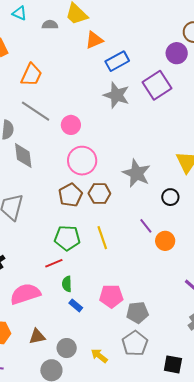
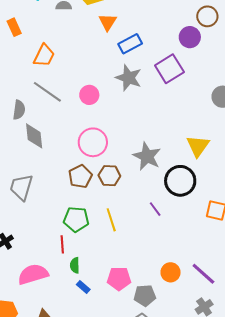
orange triangle: (94, 40) -> (108, 22), turned -36
pink circle: (71, 125) -> (89, 95), moved
black circle: (170, 197) -> (180, 181), size x1.8
orange circle: (165, 241) -> (171, 272), moved
red line: (54, 263) -> (62, 244), turned -72

